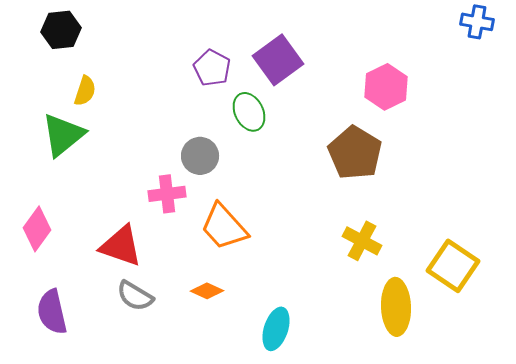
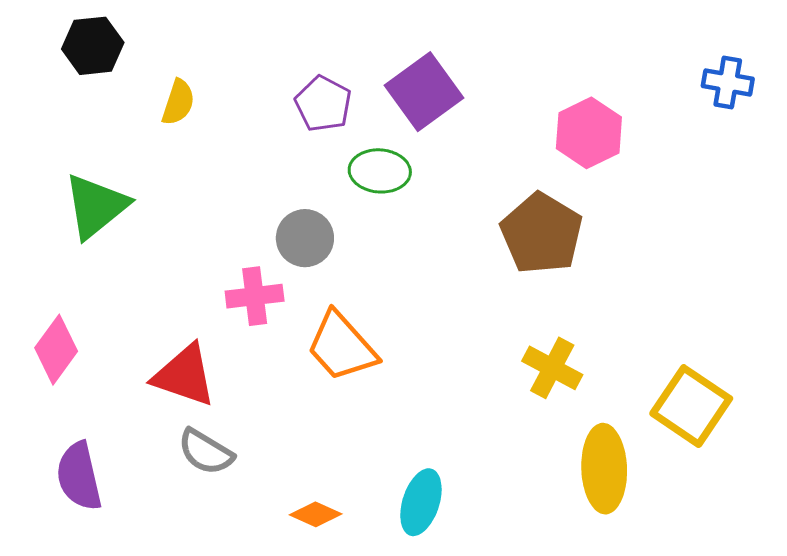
blue cross: (477, 22) -> (728, 82), moved
yellow semicircle: (85, 91) -> (178, 102), moved
green ellipse: (249, 112) -> (380, 171), turned -60
orange diamond: (207, 291) -> (316, 514), moved

